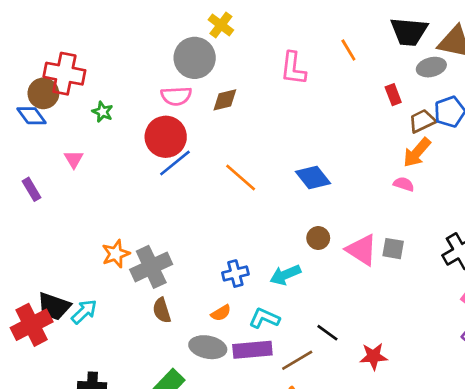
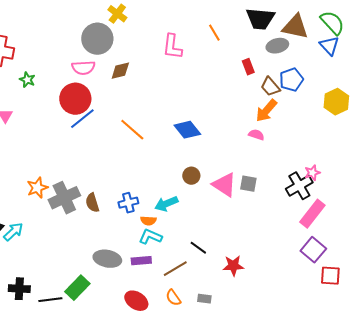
brown trapezoid: (422, 121) -> (270, 87), turned -105
brown semicircle: (162, 310) -> (92, 203), moved
orange semicircle: (221, 313) -> (148, 221), moved, turned 35
purple rectangle: (252, 350) -> (141, 261), size x0.7

